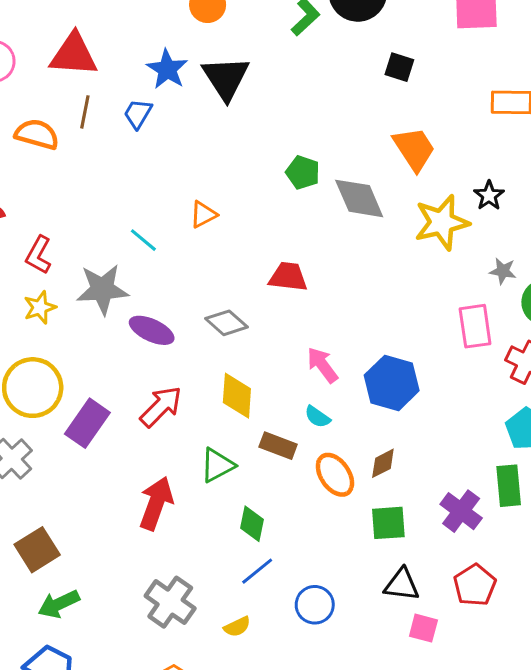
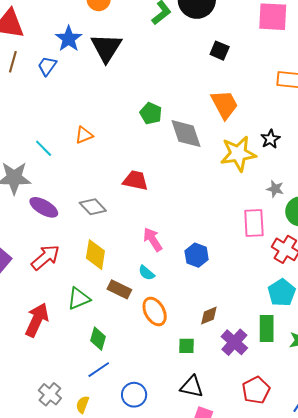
blue hexagon: (392, 383) -> (197, 255), size x0.7
brown diamond: (383, 463) -> (209, 316), moved
green square: (388, 523) -> (186, 346), size x0.7
red pentagon: (475, 585) -> (256, 390), moved
gray cross: (170, 602) -> (50, 394), moved, size x0.7
yellow semicircle: (237, 627) -> (83, 405), turned 132

